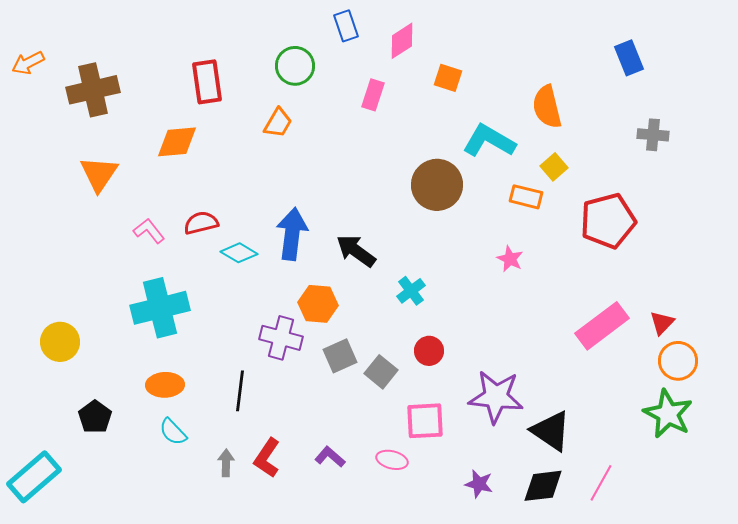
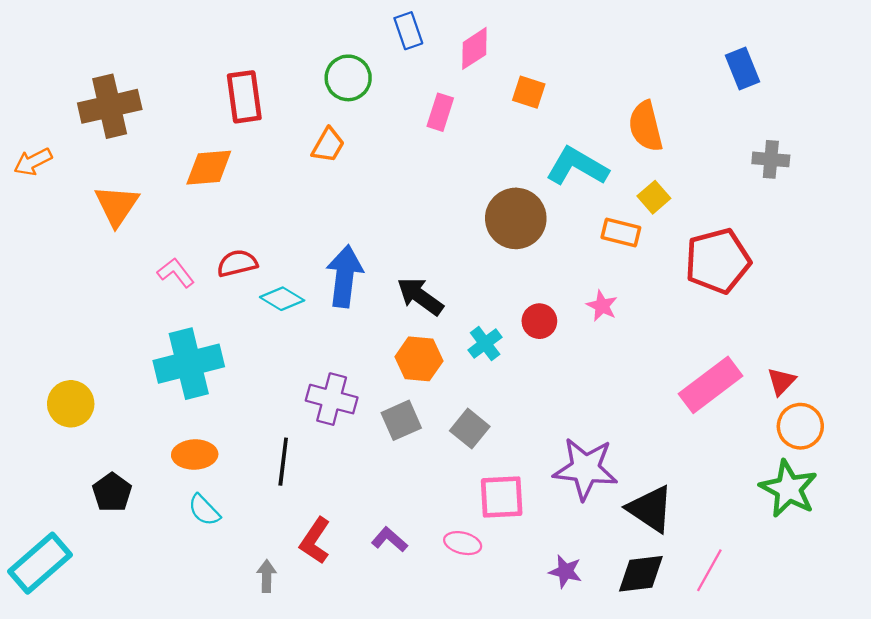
orange arrow: (28, 63) -> (33, 162), moved
orange hexagon: (318, 304) -> (419, 359), moved
red circle: (429, 351) -> (539, 321), moved
gray square: (381, 372) -> (470, 429), moved
gray arrow: (226, 463) -> (267, 576), moved

